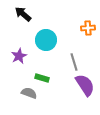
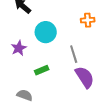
green rectangle: (42, 78) -> (42, 70), turned -40
gray semicircle: (29, 93) -> (25, 95), moved

